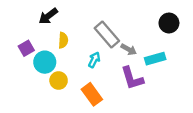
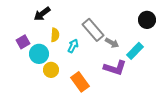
cyan rectangle: (155, 59) -> (135, 51), turned -30
cyan arrow: (94, 60) -> (73, 46), moved
purple L-shape: (132, 78) -> (115, 68), turned -55

